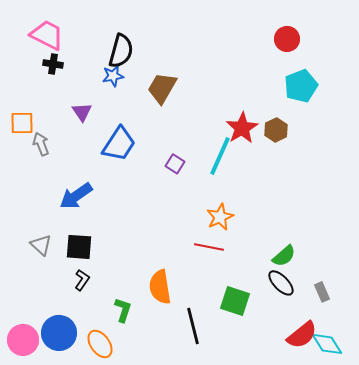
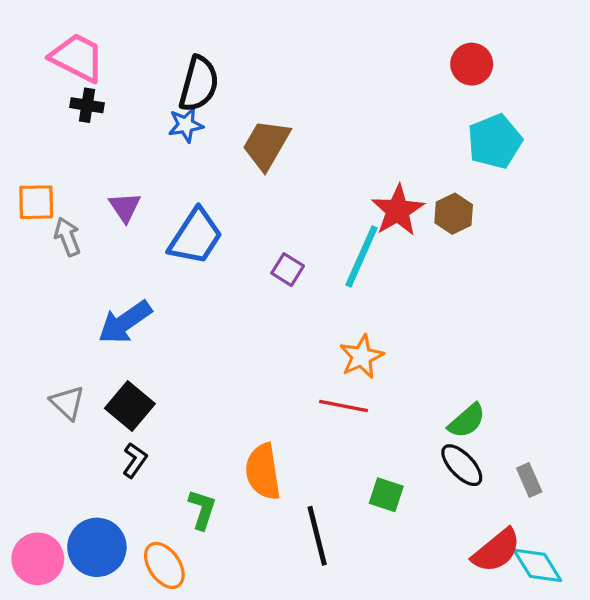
purple triangle: (82, 112) -> (125, 207), moved
black square: (79, 247) -> (130, 406), turned 36
green square: (235, 301) -> (386, 495), size x0.7

